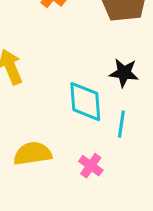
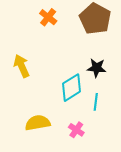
cyan diamond: (85, 102) -> (72, 88), turned 64

